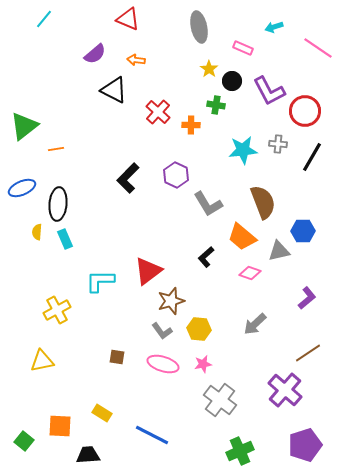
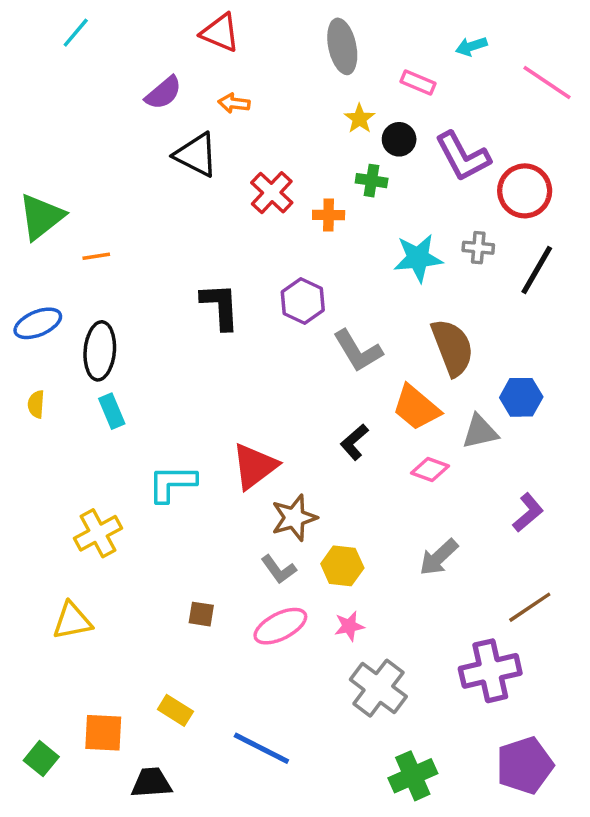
black L-shape: (128, 178) -> (220, 306), turned 132
yellow semicircle: (37, 232) -> (36, 404), moved
pink ellipse: (163, 364) -> (280, 626), turned -44
purple cross: (285, 390) -> (490, 671), turned 36

